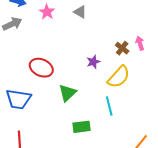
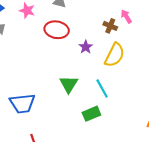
red ellipse: (41, 68) -> (57, 30), moved
cyan line: (109, 106) -> (102, 89), moved

